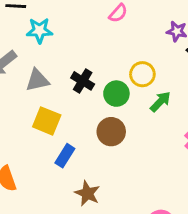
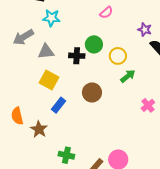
black cross: (83, 81) -> (77, 56), turned -35
green circle: (116, 94) -> (94, 44), moved
brown star: (87, 193) -> (39, 129), moved

